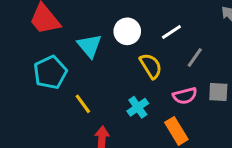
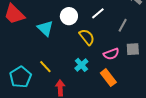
gray line: (195, 57) -> (123, 25), moved
cyan pentagon: (50, 72) -> (20, 77), moved

